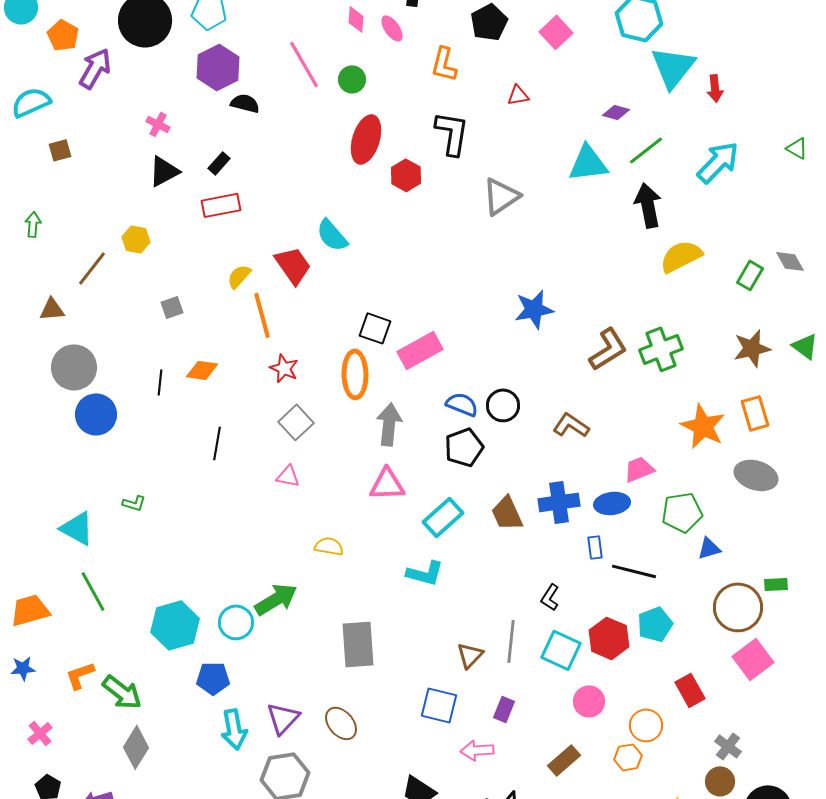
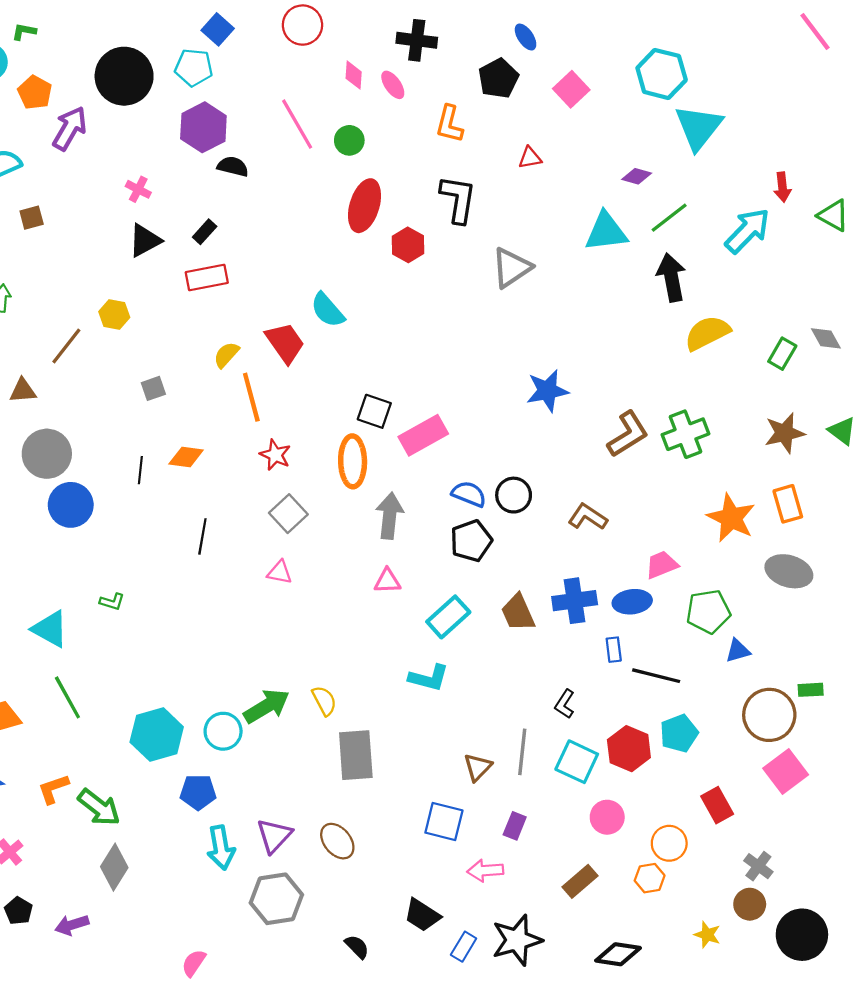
red arrow: (715, 88) -> (782, 187), moved
green triangle: (797, 148) -> (833, 215), size x1.4
pink triangle: (387, 484) -> (387, 581), size x0.7
yellow semicircle: (329, 546) -> (324, 701), moved, turned 52

